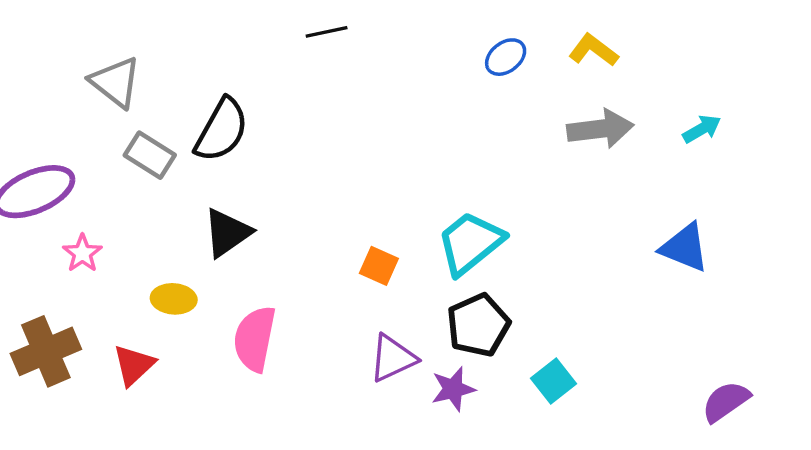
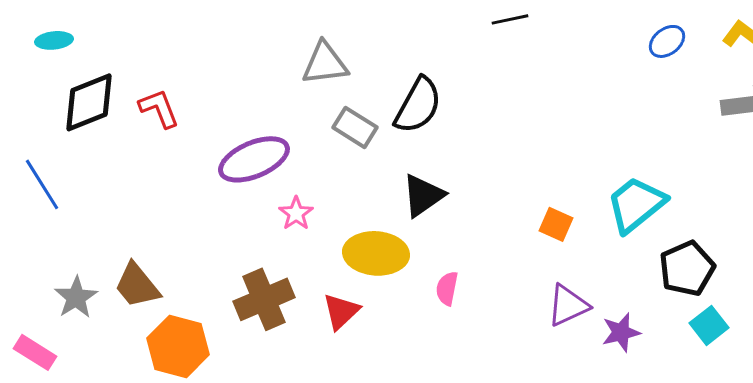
gray triangle: (115, 82) -> (325, 63), turned -45
yellow ellipse: (174, 299) -> (376, 253), size x1.6
black pentagon: (478, 325) -> (687, 268), moved
pink semicircle: (255, 339) -> (447, 288), size x0.6

